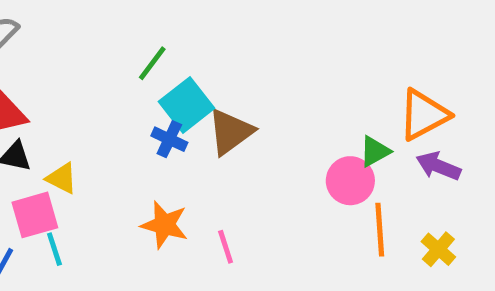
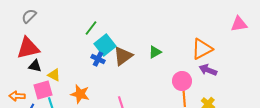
green triangle: (375, 151) -> (155, 52), moved
pink circle: (350, 181) -> (182, 81), moved
orange star: (164, 225) -> (80, 94), moved

